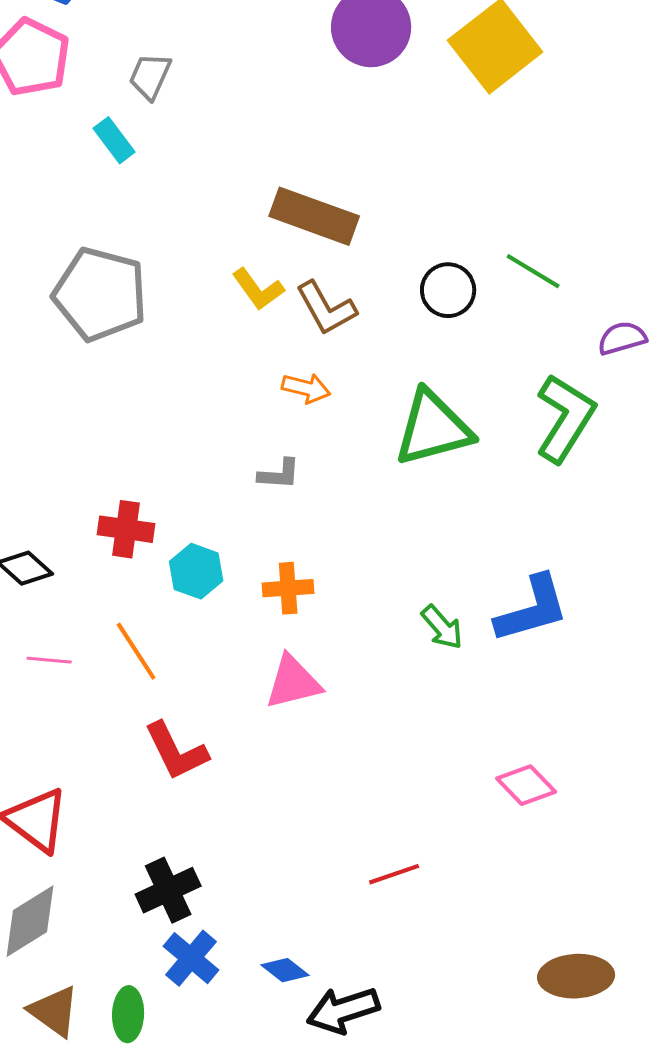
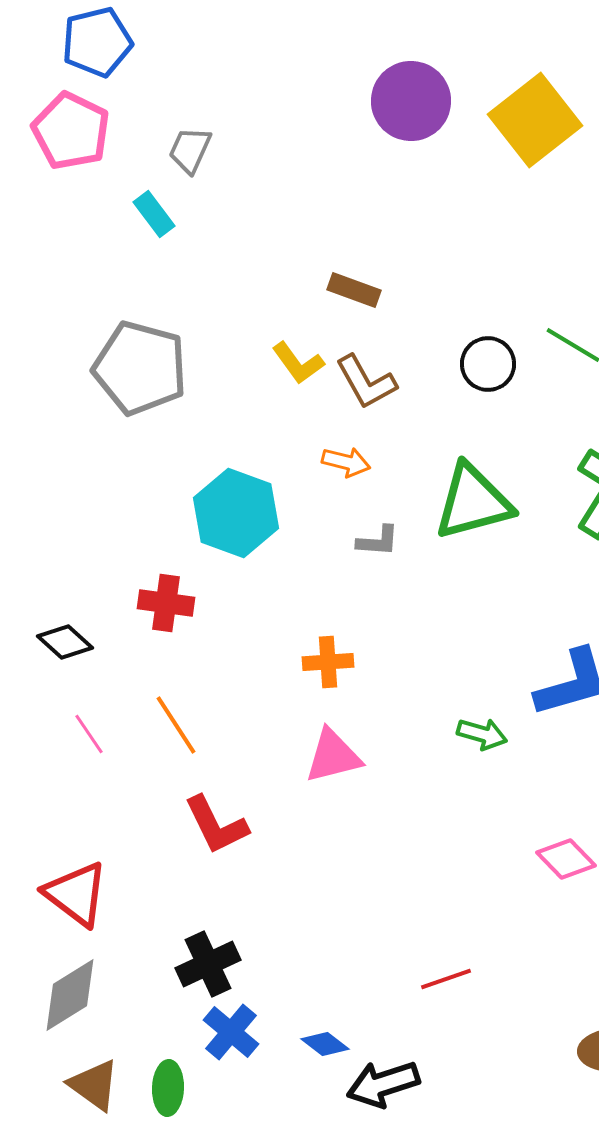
brown rectangle: (314, 216) -> (354, 290), size x0.6
gray L-shape: (279, 474) -> (378, 541), moved
cyan hexagon: (196, 571) -> (236, 513), moved, size x1.6
green arrow: (442, 627) -> (482, 734), moved, turned -33
pink line: (49, 660) -> (89, 734), turned 51
red line: (394, 874) -> (446, 979), moved

